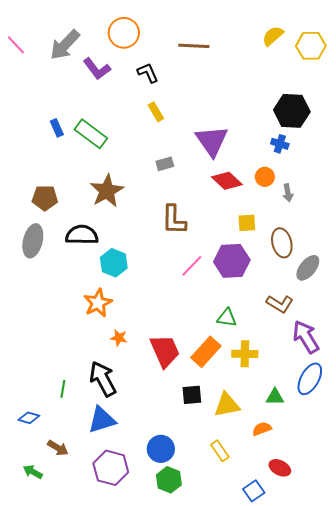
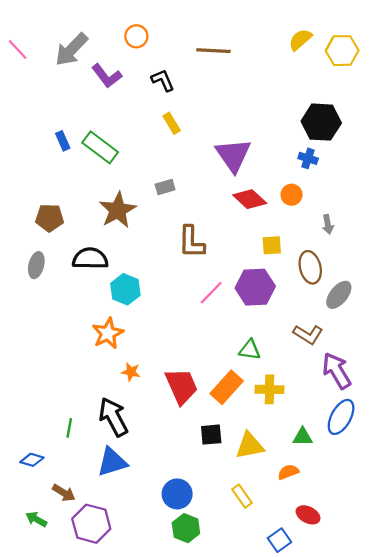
orange circle: (124, 33) -> (136, 36), size x0.7
gray rectangle: (165, 164) -> (165, 187), moved
gray arrow: (288, 193) -> (328, 224), moved
gray ellipse: (33, 241) -> (36, 265), size x0.7
purple hexagon: (111, 468) -> (91, 524), moved

